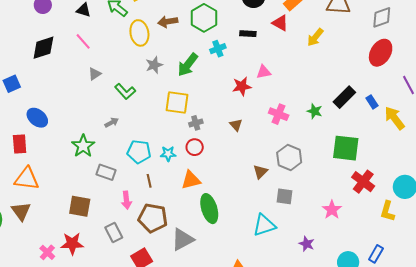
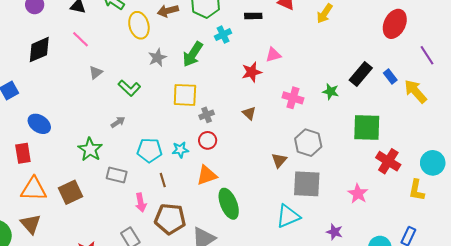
gray square: (284, 196) -> (307, 184), size x1.6
brown square: (80, 206) -> (71, 192), moved, turned -30

